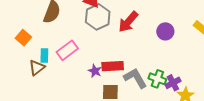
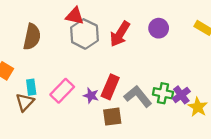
purple circle: (165, 31) -> (159, 28), moved
pink rectangle: (67, 50) -> (62, 91), moved
red rectangle: (113, 66) -> (110, 87), turned -55

